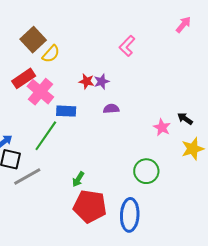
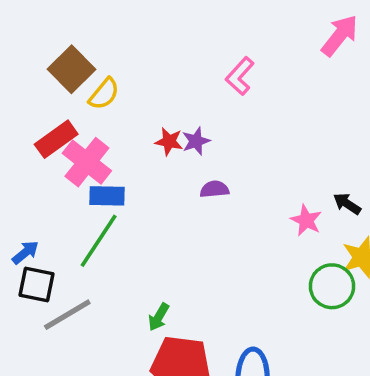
pink arrow: (183, 25) -> (340, 35), size x1.4
blue rectangle: (66, 111) -> (107, 196), moved
green circle: (146, 171) -> (332, 286), moved

